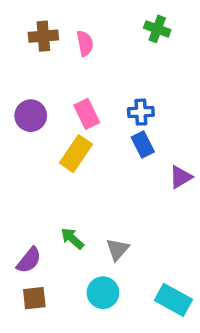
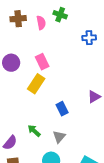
green cross: (157, 29) -> (60, 15), moved
blue cross: (141, 112) -> (89, 38), moved
blue rectangle: (143, 145) -> (62, 109), moved

